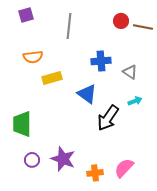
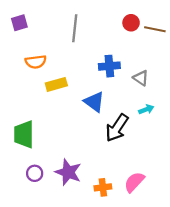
purple square: (26, 15) -> (19, 23), moved

